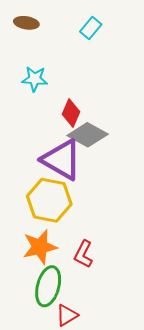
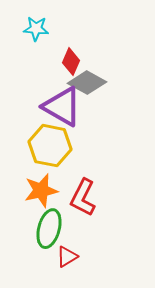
red L-shape: (83, 254) -> (83, 198), size x1.4

